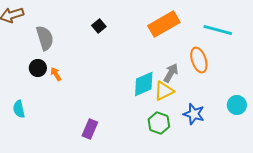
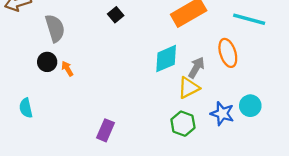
cyan diamond: (144, 84) -> (166, 59), moved
cyan circle: (237, 105) -> (250, 106), moved

